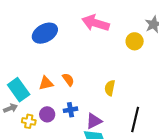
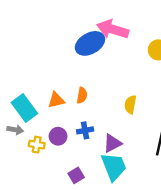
blue ellipse: (45, 33) -> (90, 43), moved
orange semicircle: (68, 80) -> (82, 95), turned 48
gray arrow: (10, 108) -> (15, 130), turned 32

